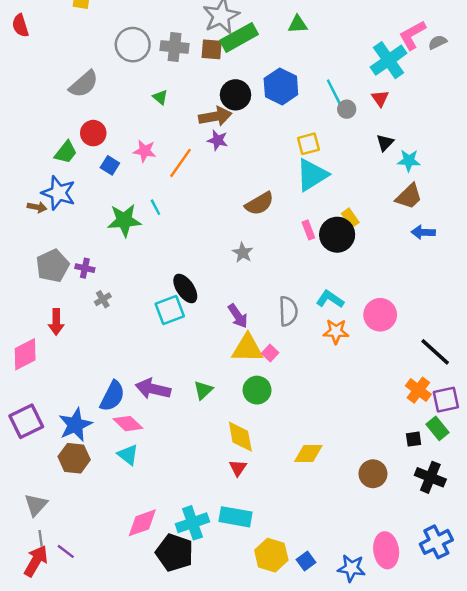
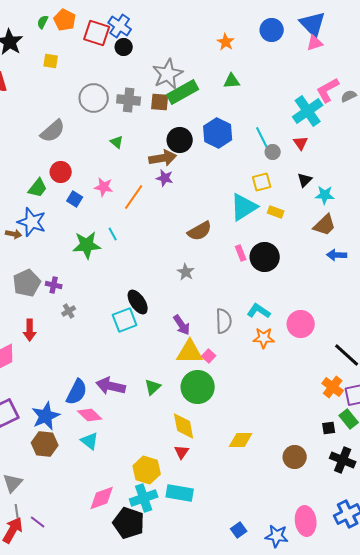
yellow square: (308, 144) -> (262, 182), moved
yellow rectangle: (350, 218) -> (276, 212), moved, turned -35
green circle: (257, 390) -> (198, 387), size x1.4
yellow hexagon: (271, 555) -> (147, 470), moved

